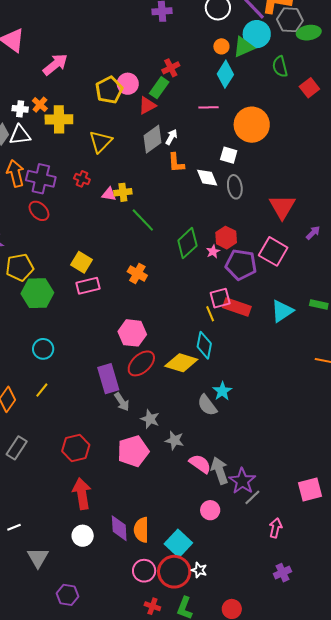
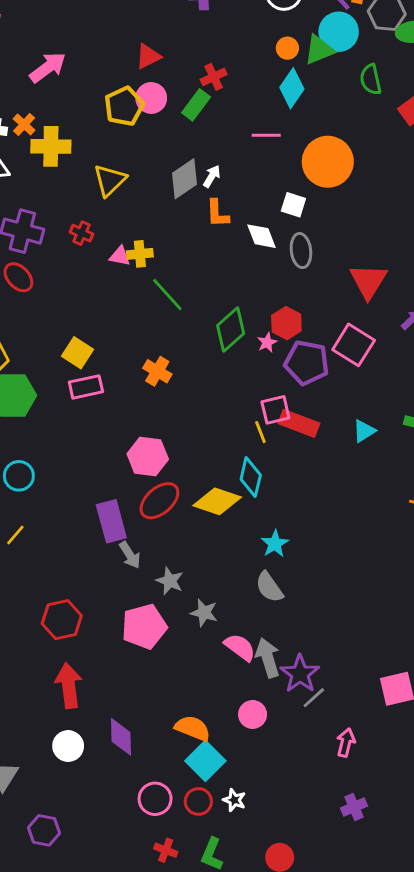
red triangle: (147, 105) -> (148, 56), moved
cyan triangle: (282, 311) -> (364, 431), size x0.7
gray semicircle: (207, 405) -> (269, 587), moved
orange semicircle: (141, 530) -> (193, 728), moved, turned 110
red circle: (174, 572) -> (198, 801), size x0.6

